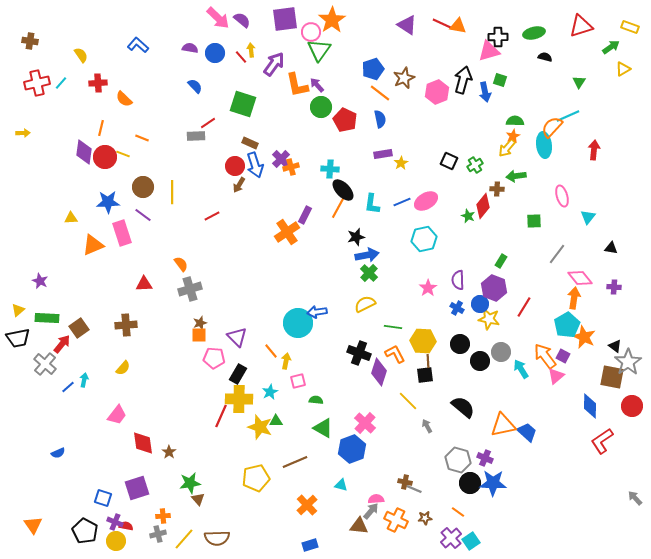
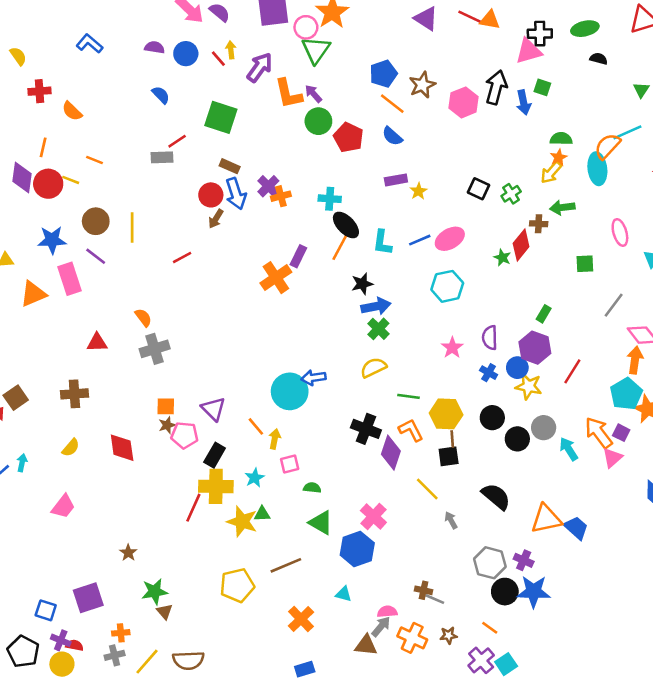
blue semicircle: (380, 119) -> (392, 136), turned 144
brown star: (200, 323) -> (167, 425), moved
red diamond: (143, 443) -> (122, 448), moved

